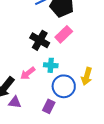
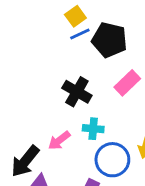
pink rectangle: (64, 34) -> (127, 83), moved

